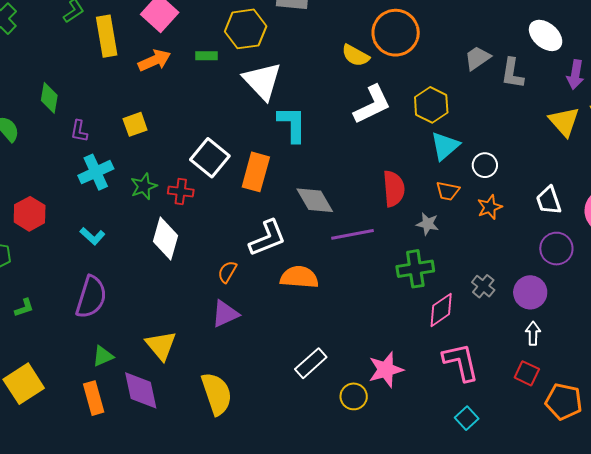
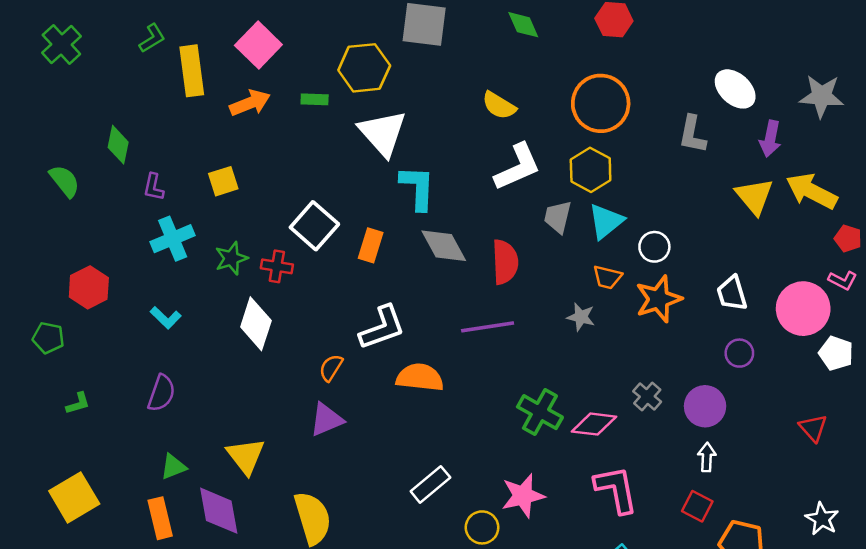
orange circle: (396, 33) -> (601, 103), moved
gray trapezoid: (477, 58) -> (558, 217), moved, turned -44
orange rectangle: (256, 172) -> (371, 245), size x0.7
red semicircle: (394, 189) -> (505, 262), moved
gray diamond: (315, 200) -> (444, 246), moved
orange star: (490, 207) -> (659, 299), size x1.5
purple circle: (556, 249) -> (739, 353), size x0.7
green cross: (415, 269) -> (540, 412), moved, turned 36
purple semicircle: (91, 297) -> (161, 393), size x0.7
pink diamond: (441, 310) -> (594, 424), turned 39

